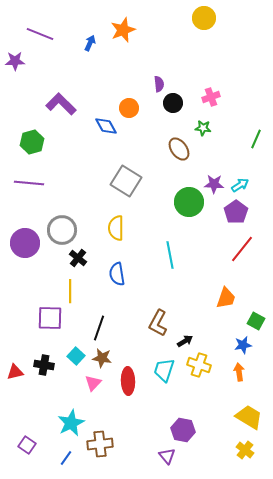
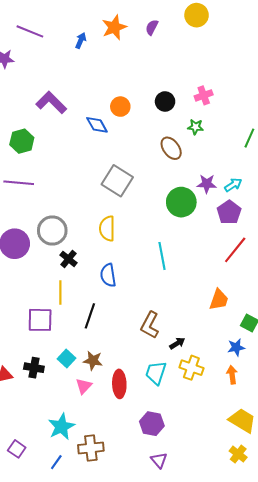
purple semicircle: (159, 84) -> (152, 27), moved, turned -147
black line: (99, 328) -> (90, 316), moved
purple hexagon: (183, 430) -> (152, 424), moved

